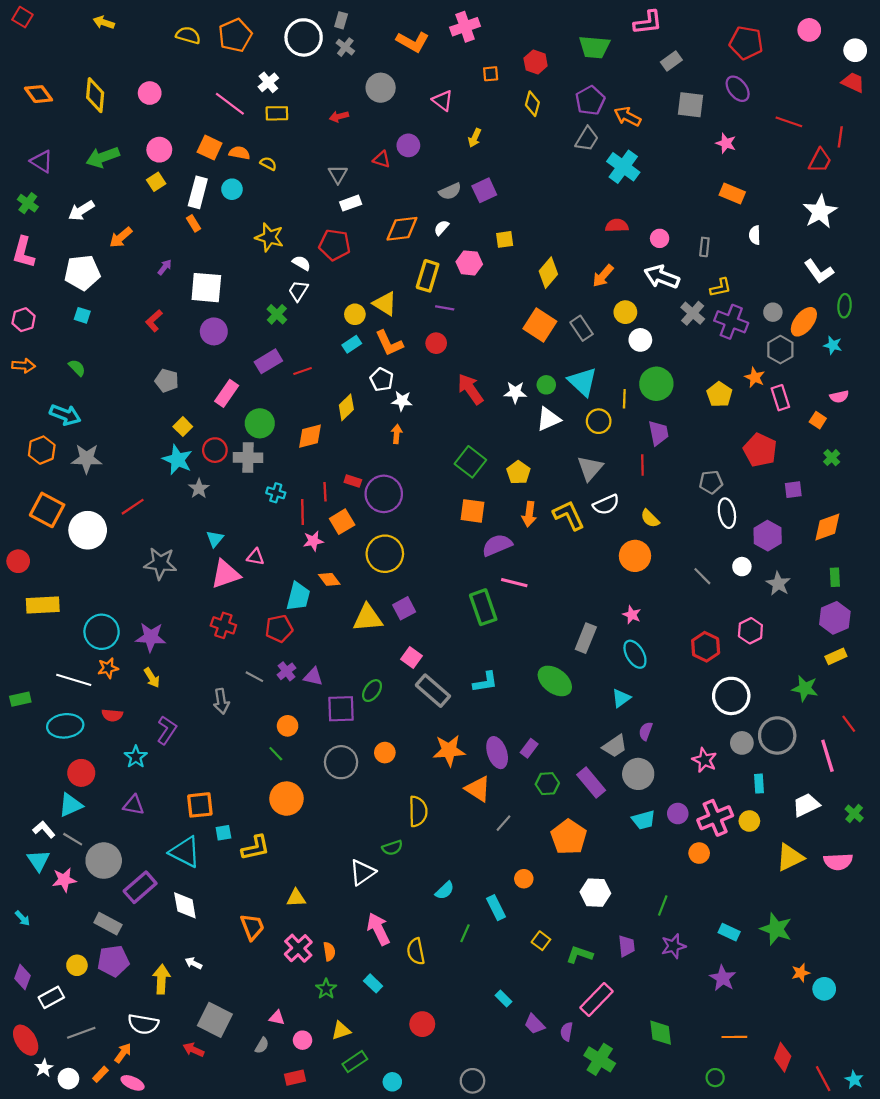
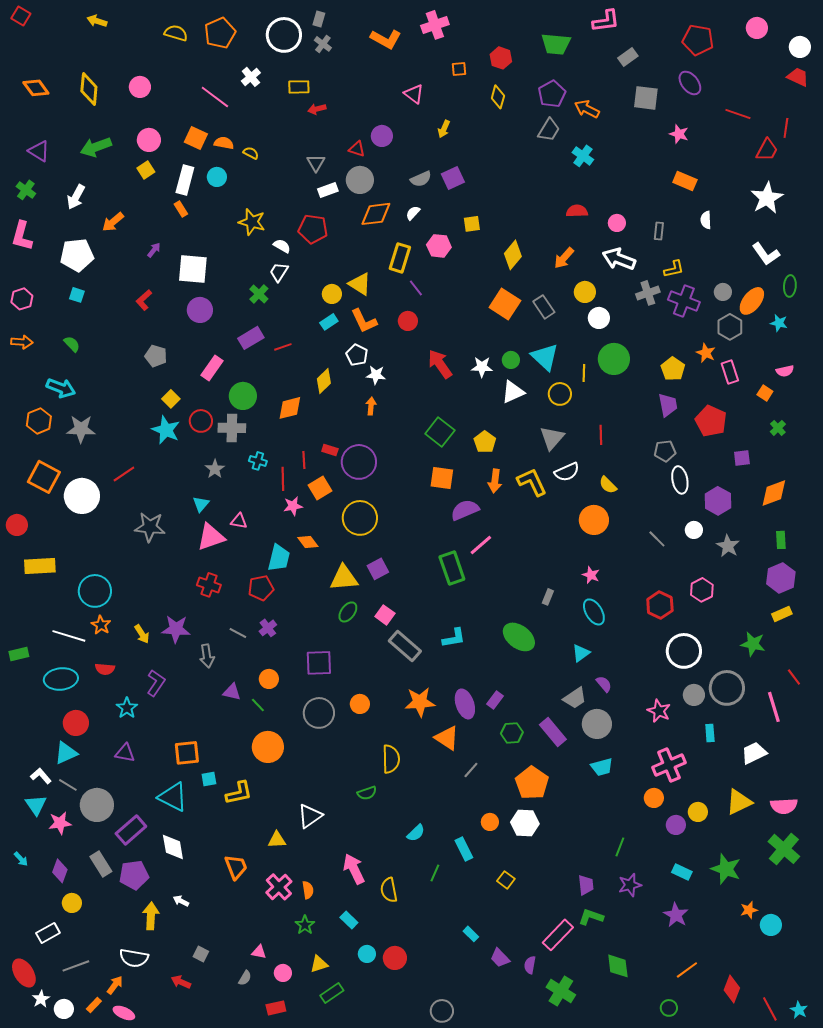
gray circle: (381, 88) -> (360, 180), moved
yellow rectangle: (277, 113) -> (299, 87), moved
cyan cross: (623, 167) -> (583, 156), size x0.7
white arrow: (81, 211) -> (76, 197), turned -30
purple line: (445, 308) -> (416, 288), turned 42
gray cross: (693, 313) -> (648, 293), turned 30
purple trapezoid: (659, 433) -> (668, 405), moved
gray star: (199, 489) -> (215, 469), moved
pink line: (514, 583) -> (481, 545), turned -55
purple star: (151, 637) -> (176, 629), moved
gray rectangle: (586, 638) -> (548, 597), size x0.6
orange star: (108, 668) -> (101, 625), turned -30
purple triangle: (313, 677) -> (232, 692), moved
green ellipse: (372, 691) -> (348, 612), moved
purple semicircle: (646, 731) -> (604, 684), turned 120
purple circle: (678, 814) -> (676, 825), moved
green cross: (854, 814) -> (784, 849), moved, size x1.8
yellow circle: (749, 821) -> (698, 812), moved
white triangle: (362, 872) -> (310, 816), moved
white hexagon: (595, 893) -> (525, 823), moved
gray rectangle: (108, 924) -> (101, 864), turned 30
green L-shape: (579, 955) -> (591, 917), moved
purple pentagon: (113, 961) -> (134, 875), moved
purple diamond: (22, 977) -> (60, 871), moved
gray square: (215, 1020) -> (201, 954), size x0.5
orange line: (734, 1037) -> (687, 970), turned -35
cyan circle: (392, 1082) -> (367, 954), moved

